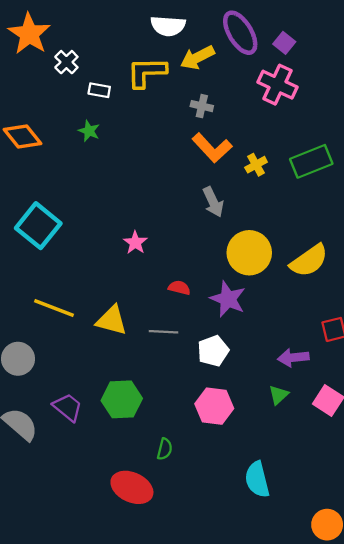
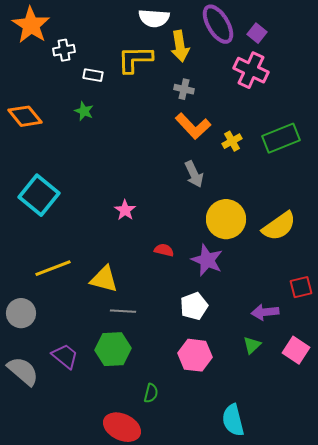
yellow arrow: (197, 58) -> (180, 46), turned -72
white cross: (66, 62) -> (64, 50), turned 35
yellow line: (54, 308) -> (53, 268), turned -42
gray line: (164, 332) -> (123, 311), moved

